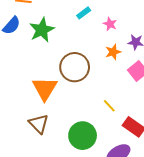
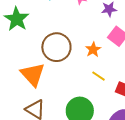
orange star: (113, 52) -> (93, 50), moved

